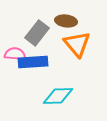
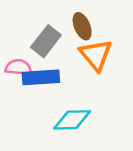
brown ellipse: (66, 21) -> (82, 26), turned 60

